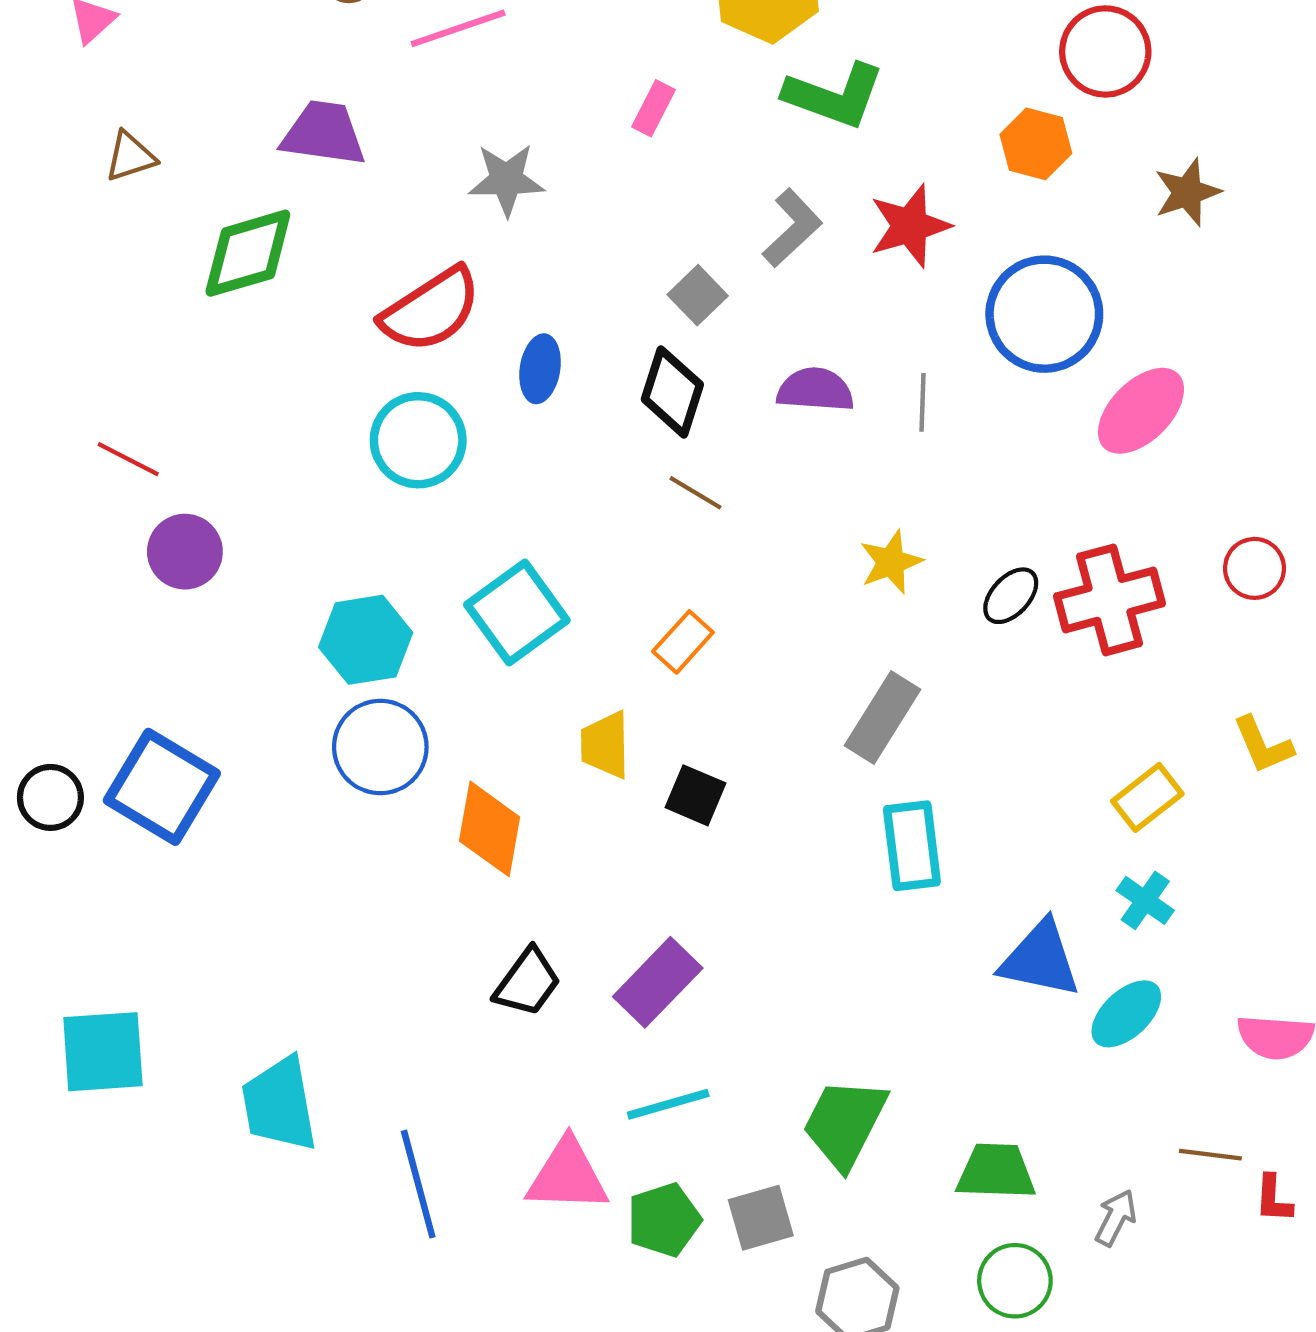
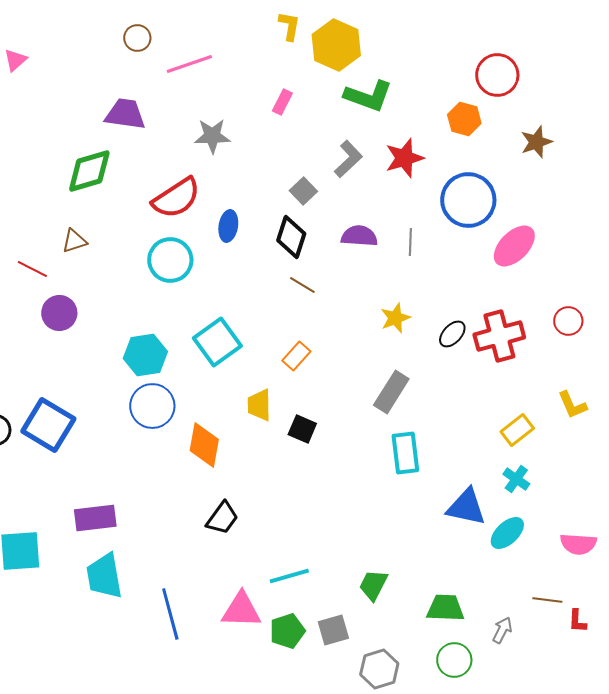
brown triangle: (130, 157) -> (74, 241), moved
purple rectangle: (658, 982) -> (95, 518), moved, turned 39
green trapezoid: (845, 1123) -> (373, 585), size x0.7

